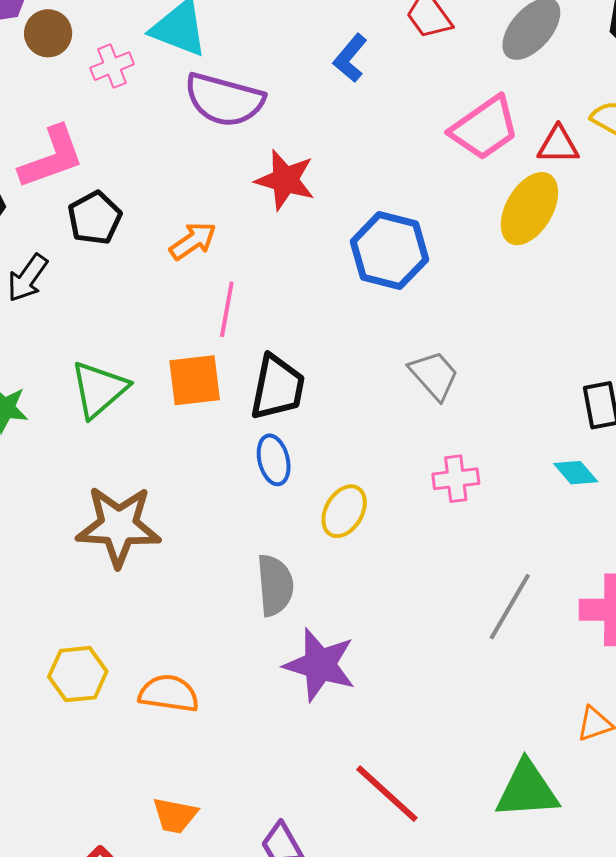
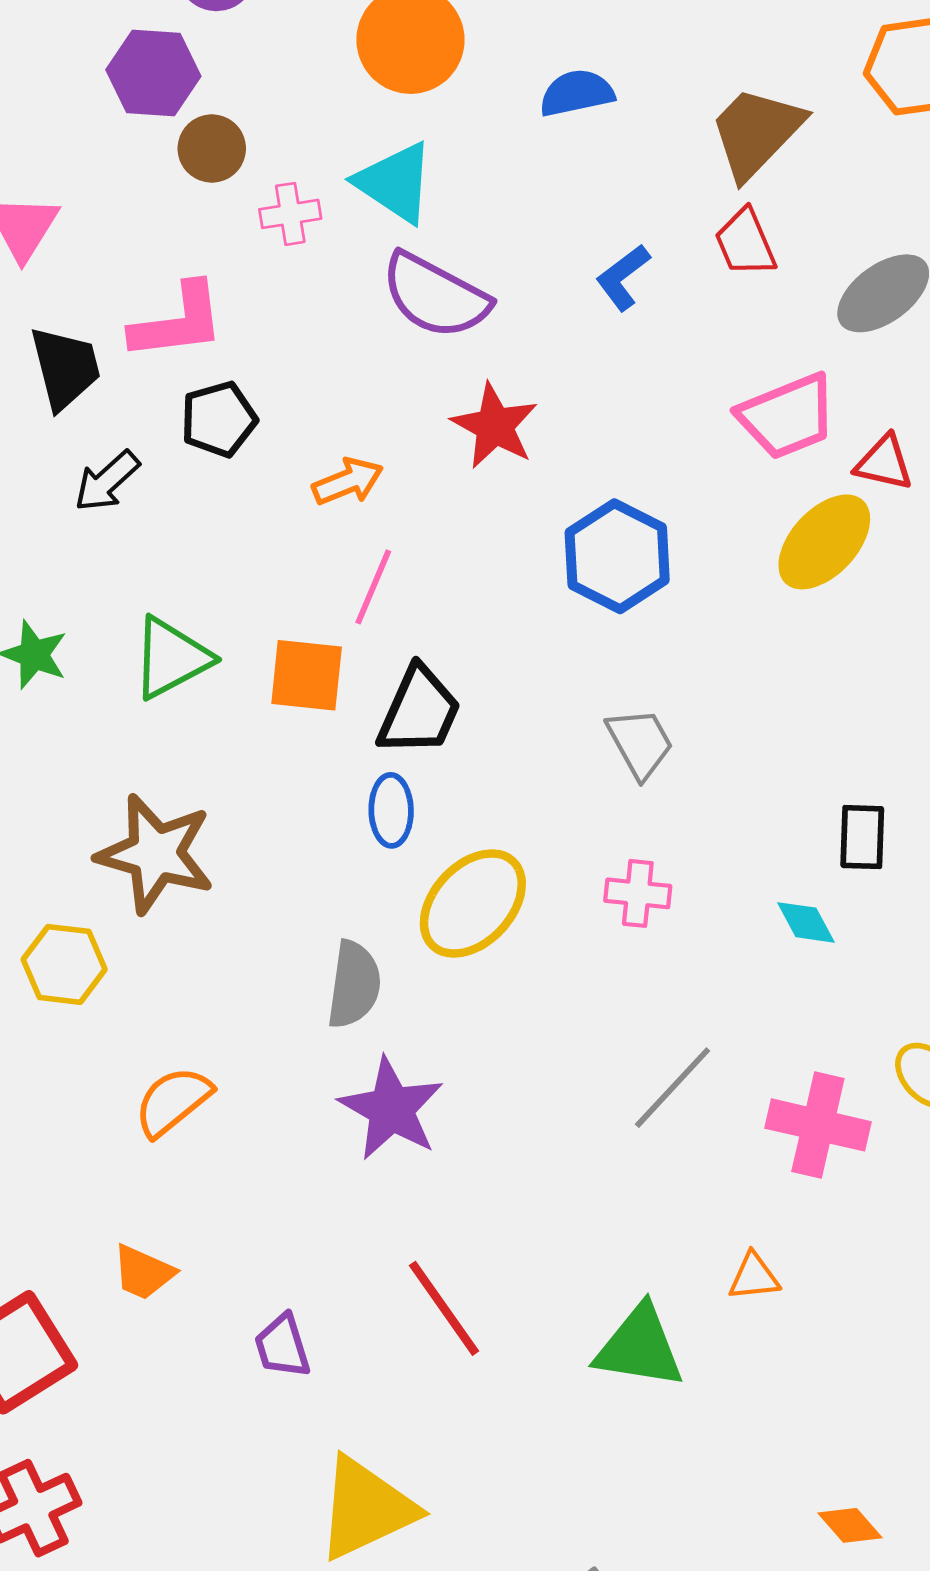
yellow ellipse: (344, 511) -> (473, 903), size x1.5
yellow hexagon: (78, 674) -> (64, 964), moved
orange semicircle: (169, 694) -> (173, 1101), turned -60

